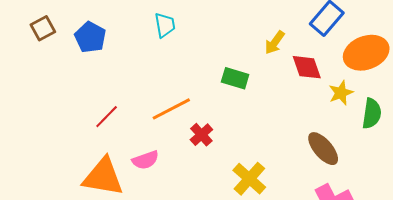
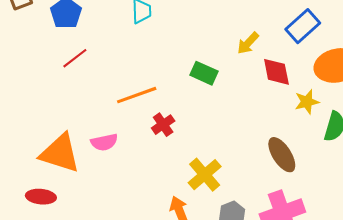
red line: (107, 117) -> (75, 58), moved

